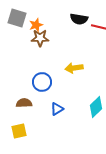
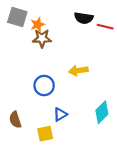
brown semicircle: (24, 103) -> (15, 120), moved, turned -105
yellow square: (19, 131) -> (45, 134), moved

